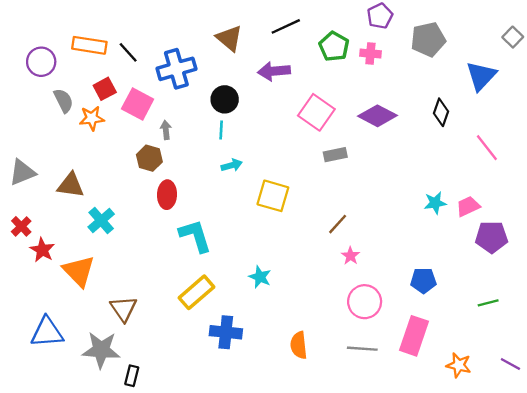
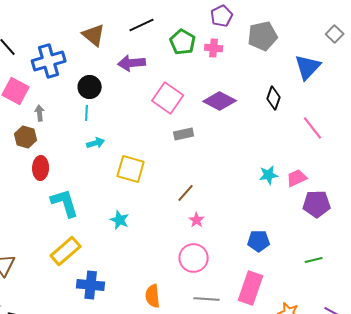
cyan star: (260, 277) -> (120, 220), moved
pink circle: (365, 302) -> (194, 258), moved

